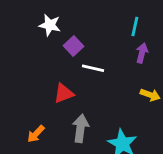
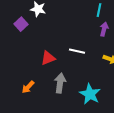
purple square: (74, 46) -> (21, 24), moved
white line: (93, 68) -> (77, 51), moved

